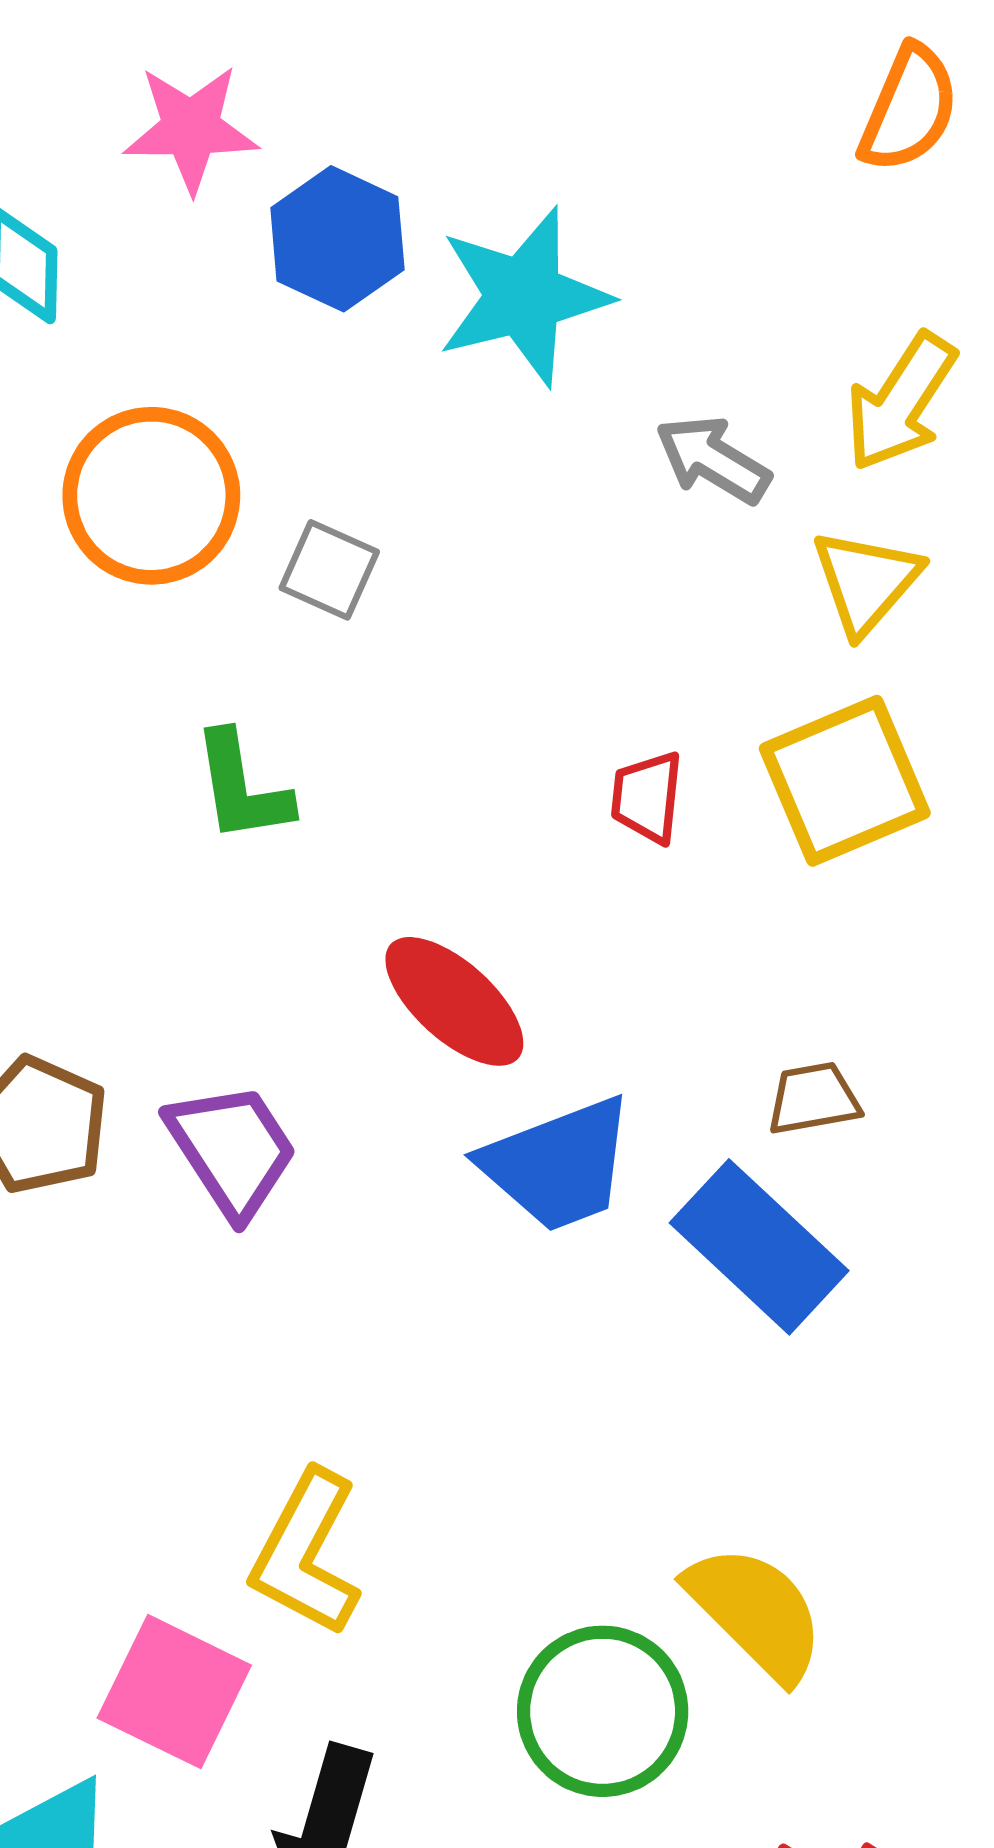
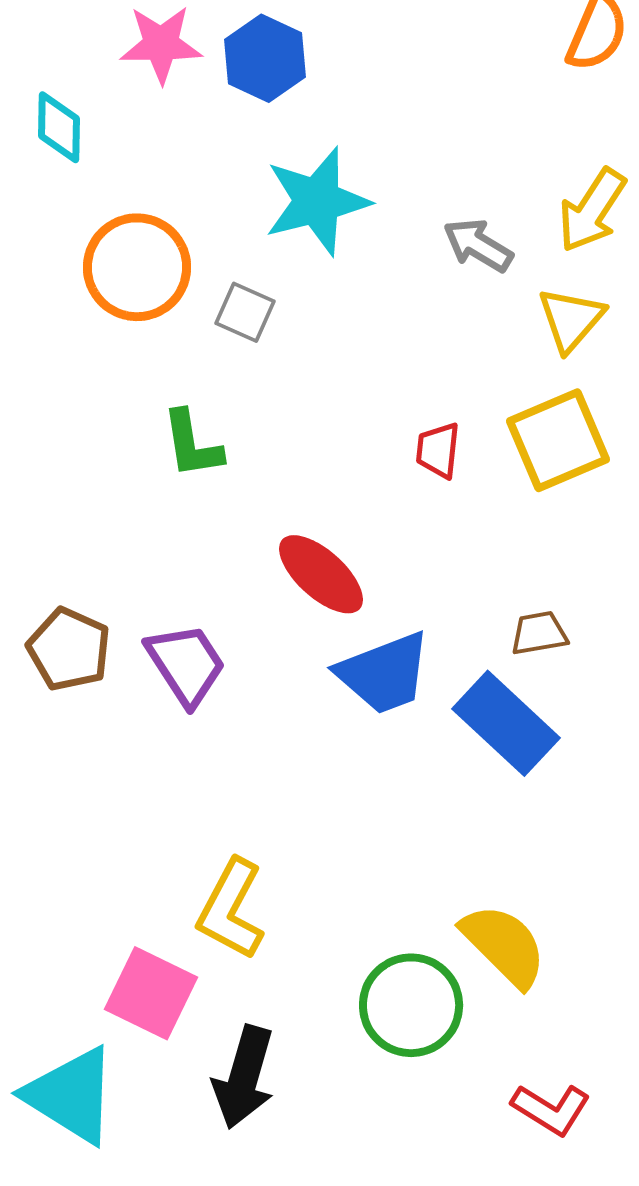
blue hexagon: (337, 239) -> (265, 58), moved
cyan star: (524, 296) -> (317, 201), moved

